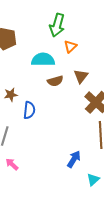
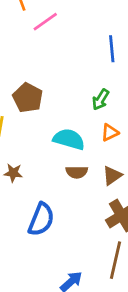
green arrow: (57, 25) -> (101, 100), size x0.7
blue semicircle: (29, 110) -> (41, 219), moved, size x1.4

